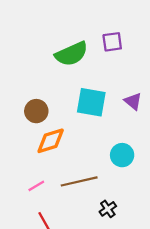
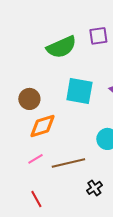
pink line: (36, 186) -> (35, 159), moved

